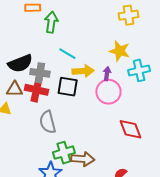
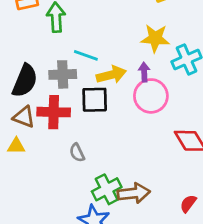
black semicircle: (20, 63) -> (25, 81), turned -35
gray cross: (40, 73) -> (63, 74), moved
brown triangle: (15, 89) -> (24, 117), turned 30
gray semicircle: (48, 122) -> (77, 153), size x0.6

